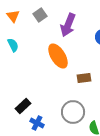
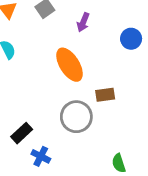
purple arrow: (68, 25) -> (83, 22), size x0.6
gray circle: (73, 112) -> (76, 117), moved

